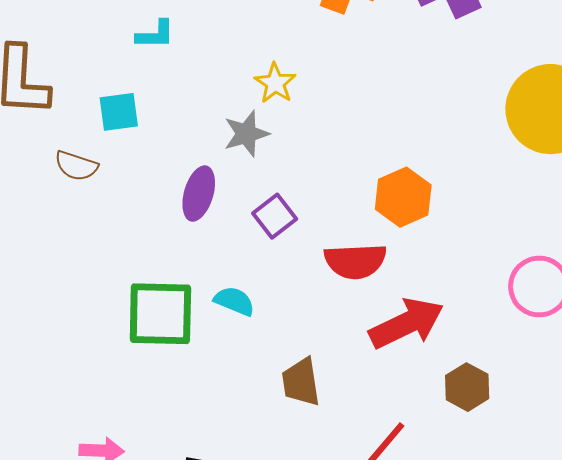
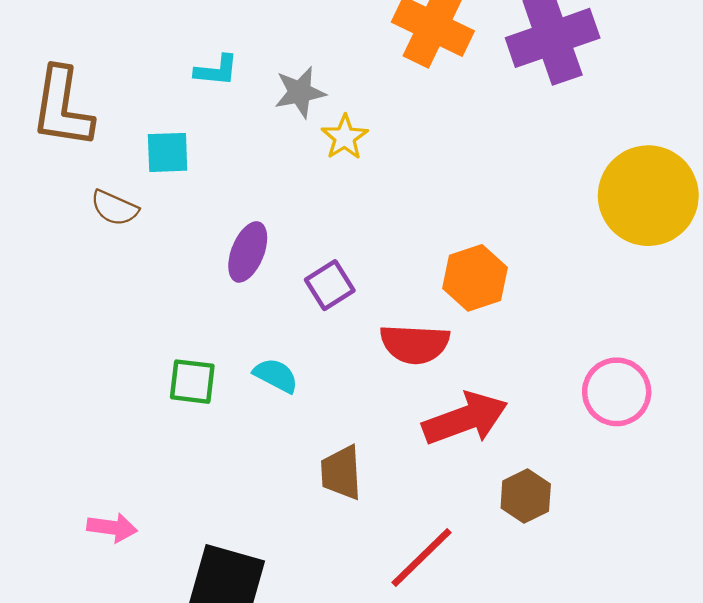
gray star: (246, 134) -> (300, 92), moved
green square: (160, 314) -> (192, 382), size x0.6

